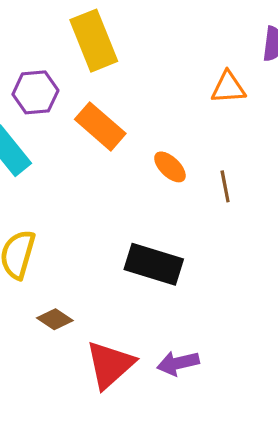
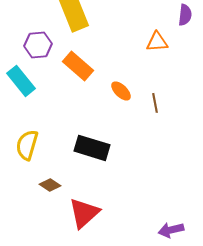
black rectangle: (154, 264) -> (92, 148), moved
purple arrow: (178, 363) -> (171, 230), moved

